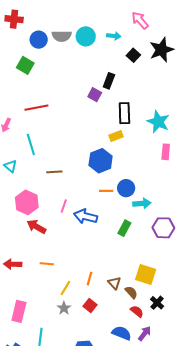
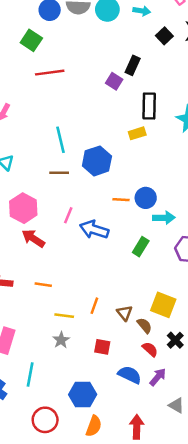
red line: (36, 108) -> (50, 73), moved
cyan line: (31, 144) -> (60, 140), moved
blue hexagon: (101, 161) -> (97, 161), moved
yellow line: (65, 288) -> (64, 316), turned 63
red square: (90, 306) -> (102, 347), moved, turned -32

